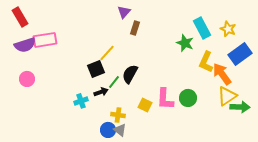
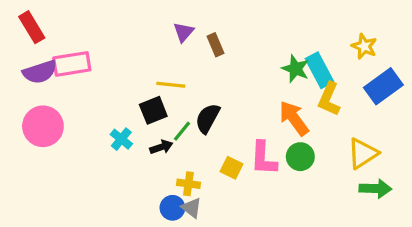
purple triangle: (124, 12) -> (184, 32), moved
brown rectangle: (135, 28) -> (216, 45), turned -40
cyan rectangle: (202, 28) -> (319, 70), moved
yellow line: (107, 53) -> (171, 85), turned 54
orange arrow: (222, 74) -> (294, 118), moved
pink circle: (27, 79) -> (43, 126), size x1.6
cyan cross: (81, 101) -> (121, 139), moved, turned -32
green arrow: (240, 107) -> (375, 189), moved

